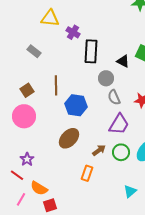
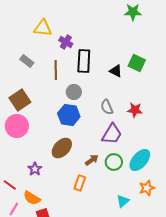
gray circle: (106, 78) -> (74, 92), moved
brown line: (56, 85) -> (56, 70), moved
brown square: (27, 90) -> (20, 100), size x1.5
purple star: (27, 159) -> (35, 169), moved

